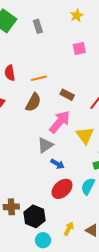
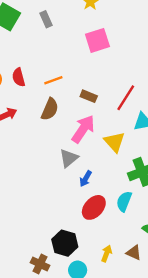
pink square: (79, 48) -> (97, 40), size x1.5
blue arrow: (57, 164) -> (86, 179), turned 96
brown cross: (11, 207) -> (40, 264), moved, turned 35

